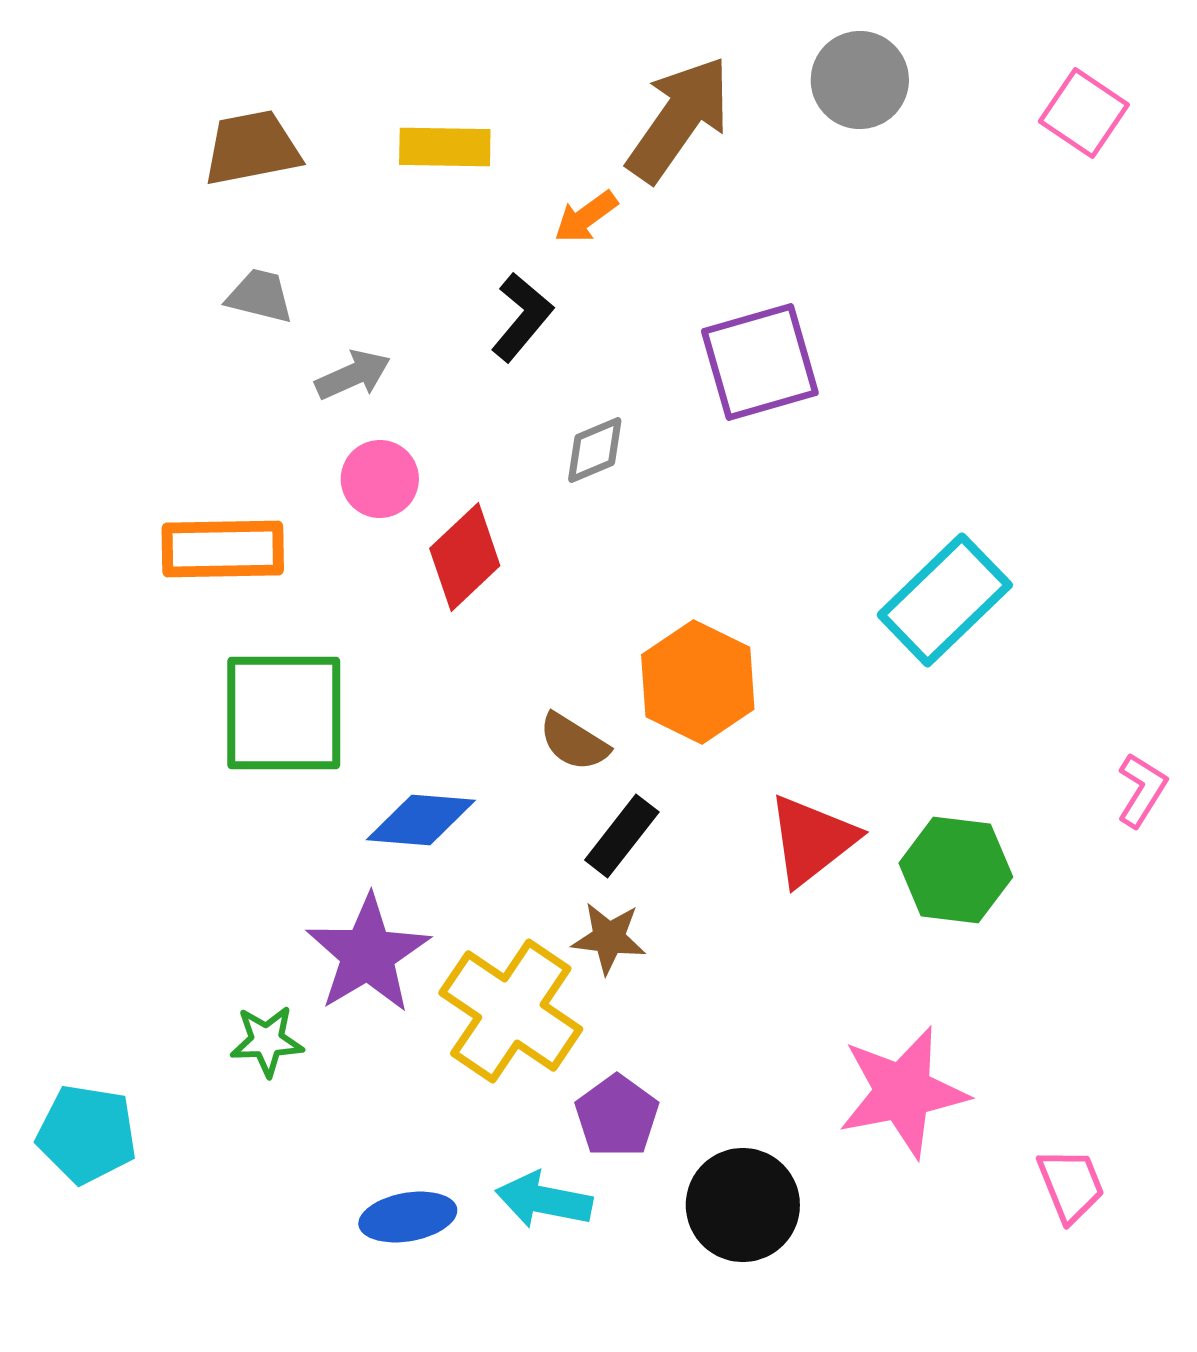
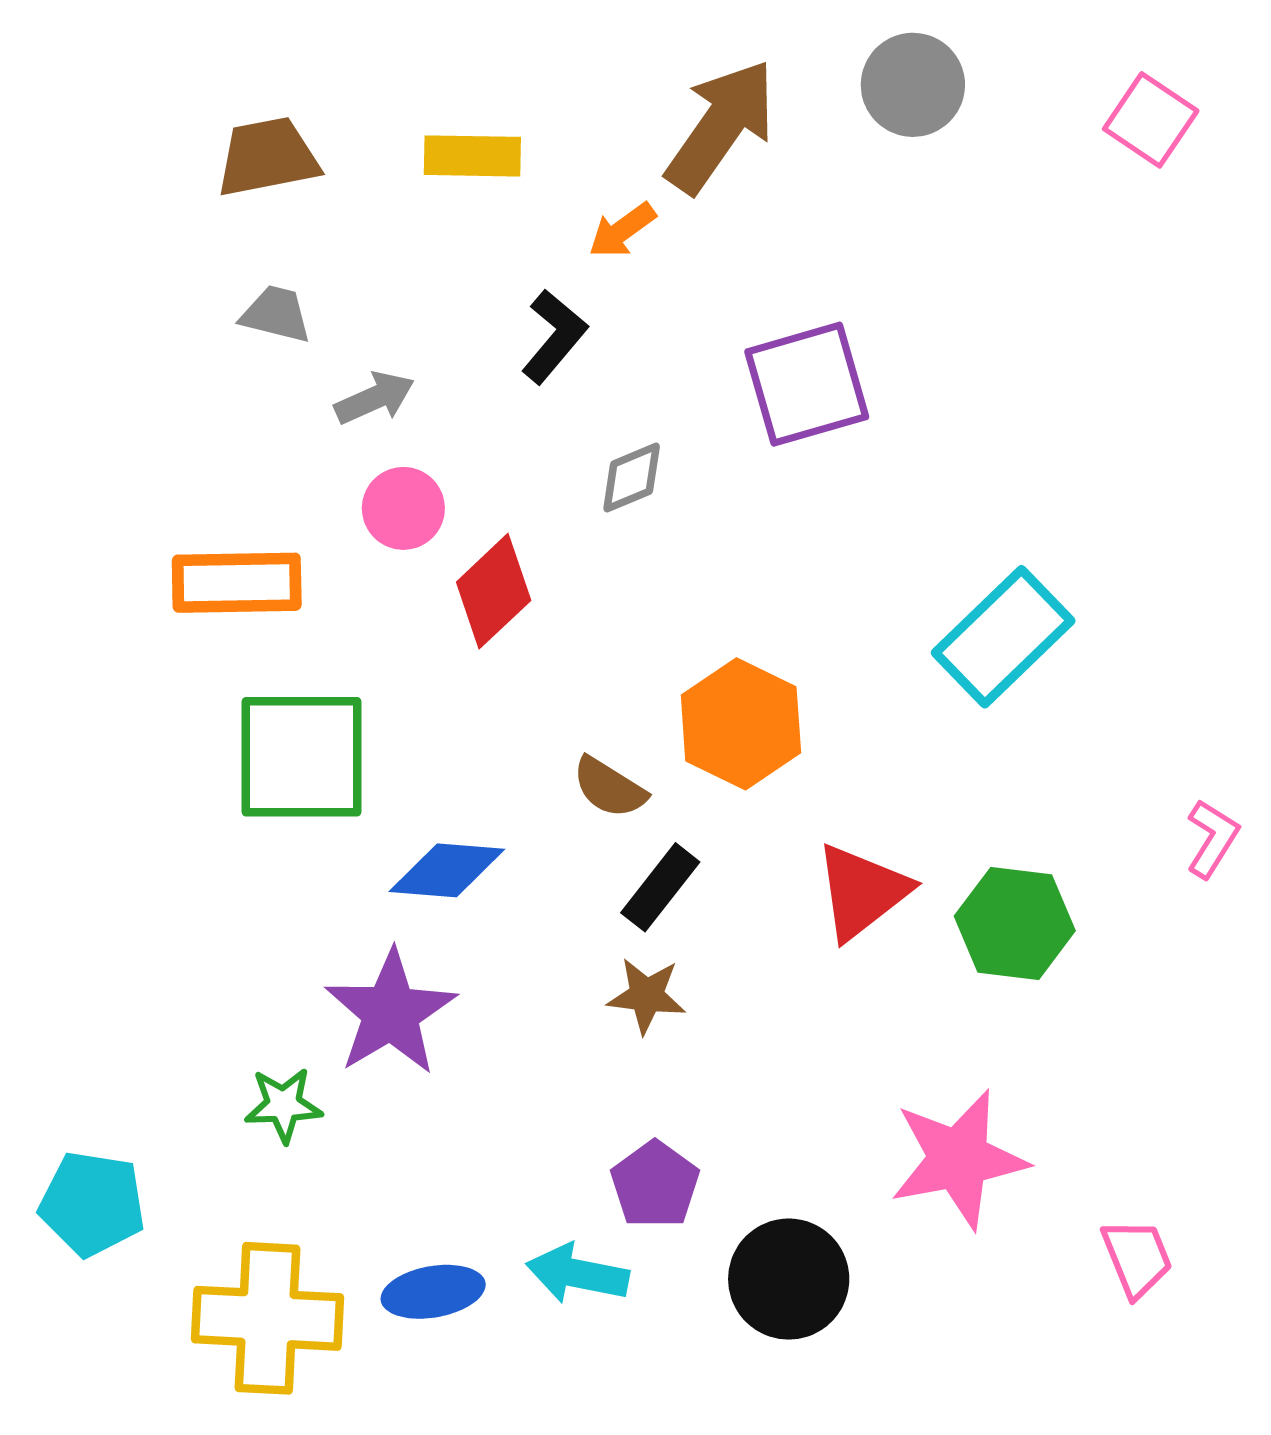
yellow cross: (511, 1011) -> (267, 1318), moved, turned -31

